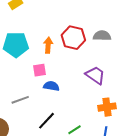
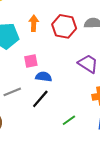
orange arrow: (48, 45) -> (34, 23), moved
black line: (46, 121) -> (40, 99), moved

